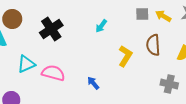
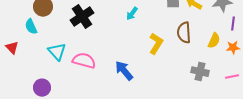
cyan triangle: (26, 64) -> (57, 52), turned -48
blue arrow: (93, 83) -> (124, 71), size x1.5

